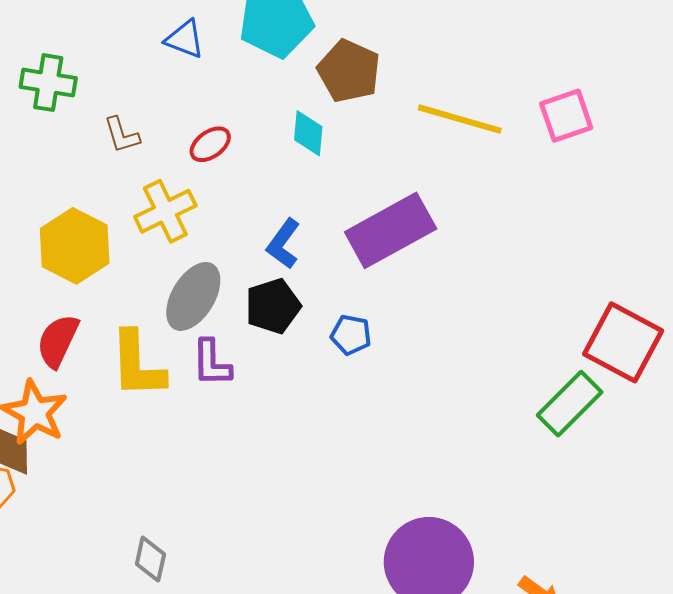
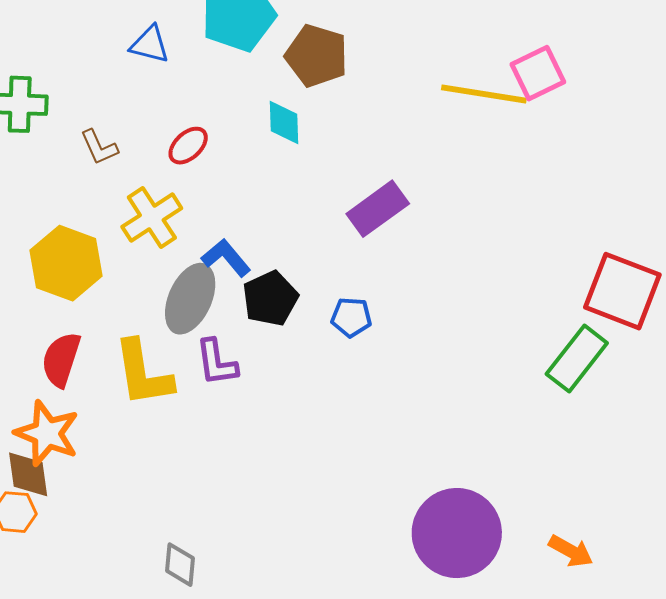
yellow line: (460, 119) -> (484, 94), moved
purple rectangle: (391, 230) -> (378, 209), size x0.7
blue L-shape: (283, 244) -> (226, 258), moved, turned 111

